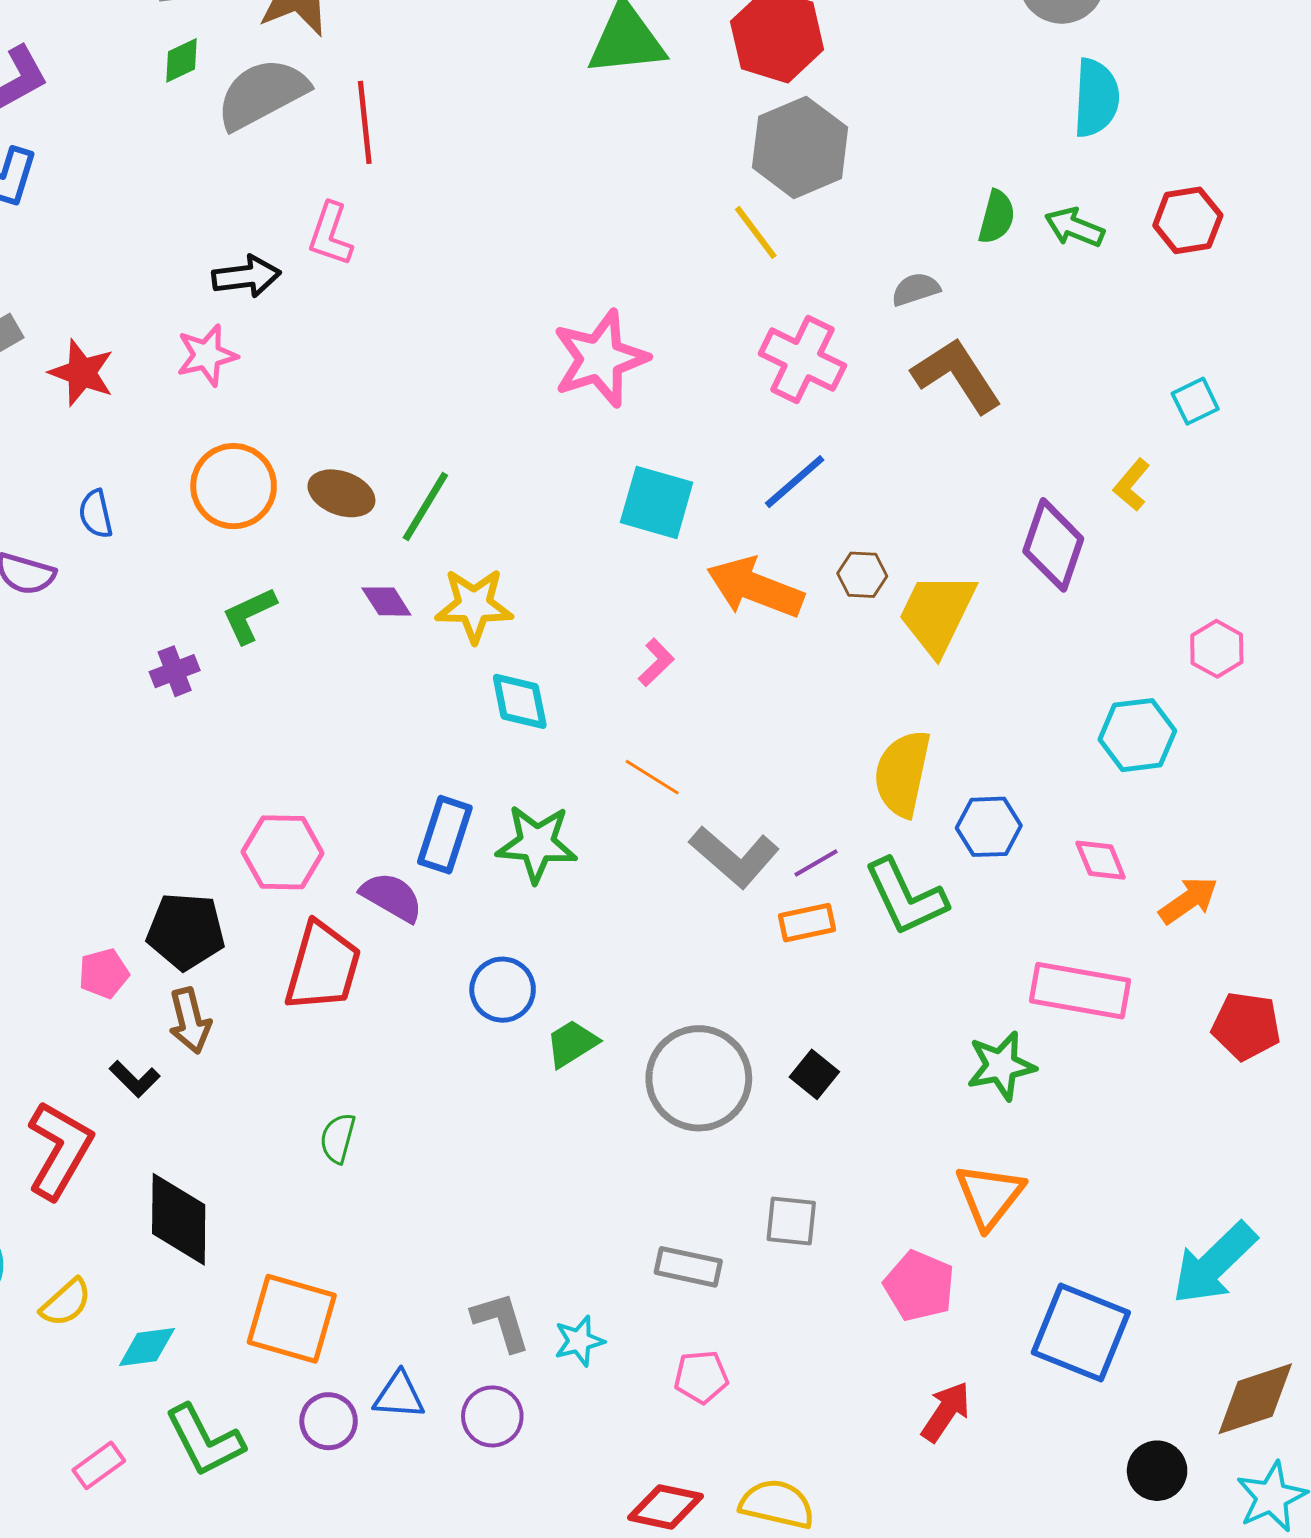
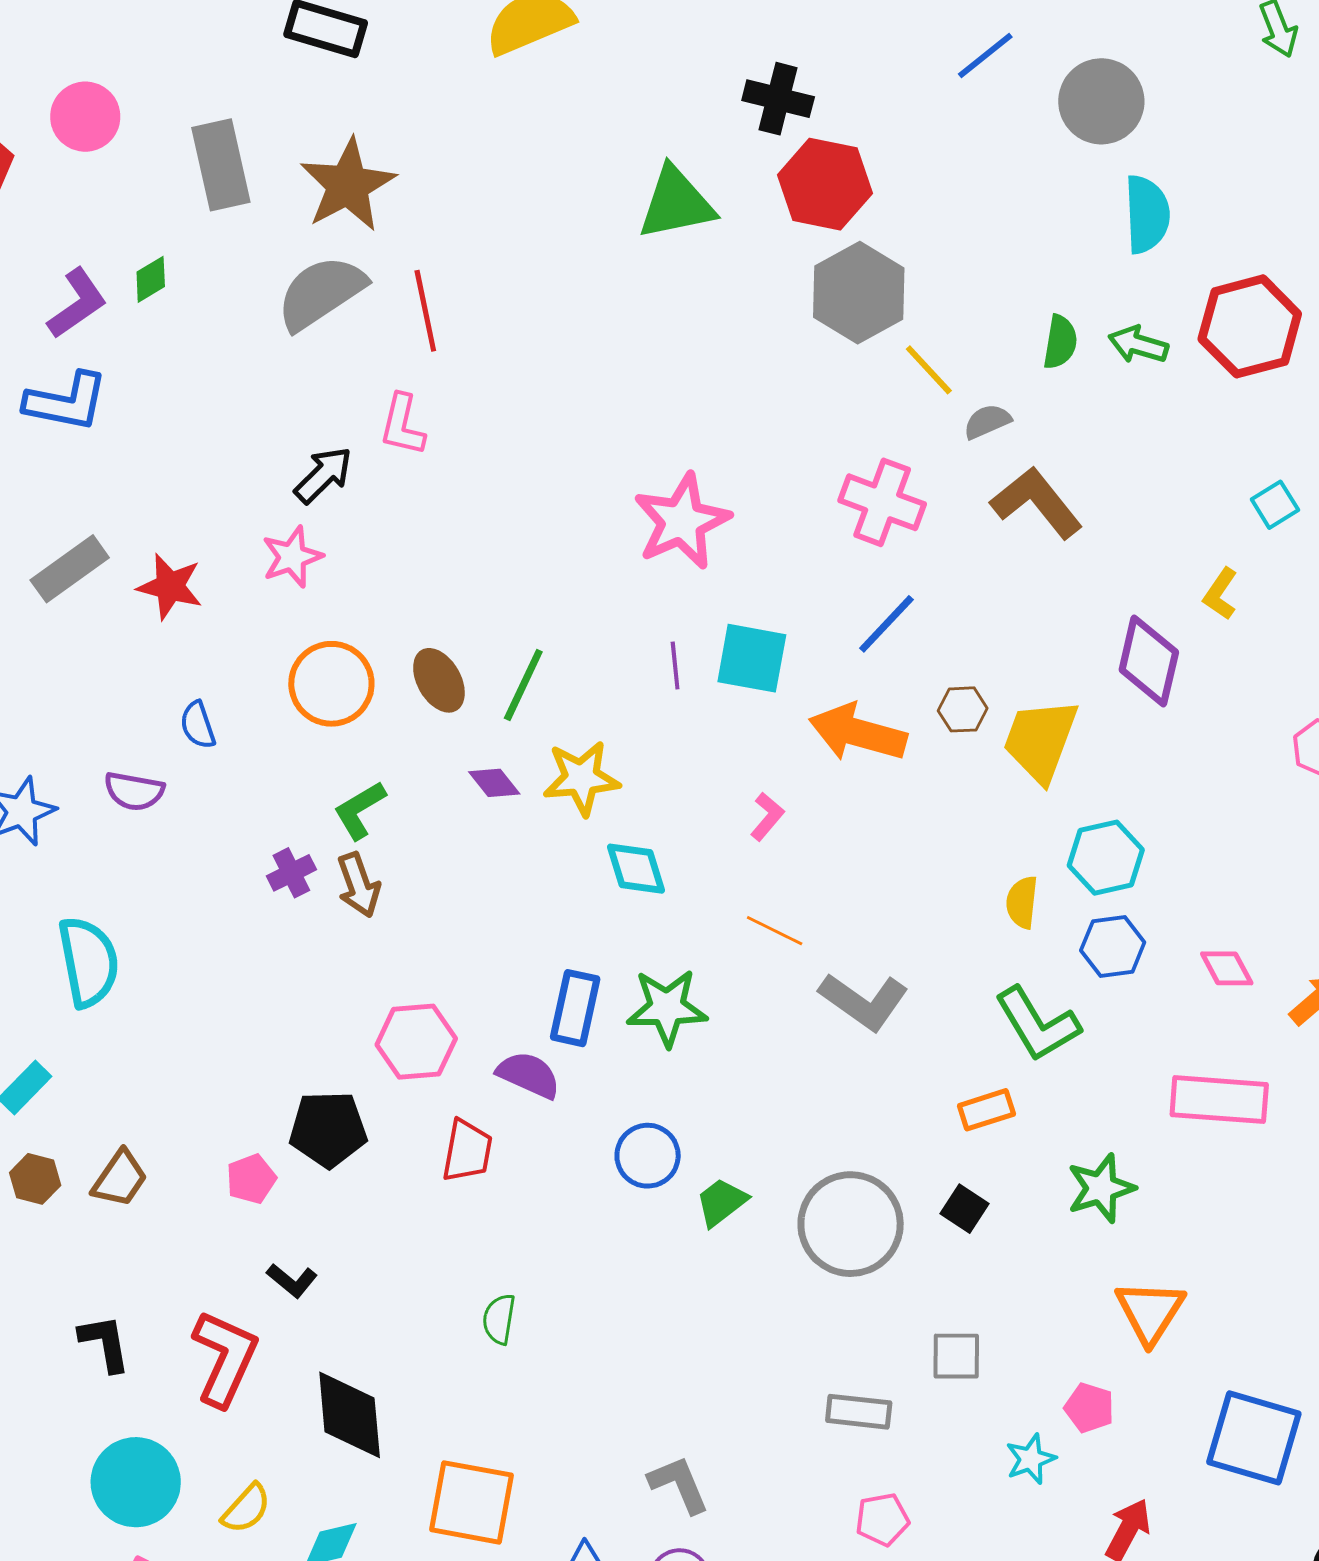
green diamond: (181, 60) -> (151, 279), moved
red hexagon: (1188, 220) -> (1250, 326), size x1.5
yellow line: (756, 232) -> (929, 370), moved
black arrow: (246, 276) -> (323, 475), turned -32
brown ellipse: (341, 493) -> (439, 680), turned 46
cyan hexagon: (1137, 735) -> (1106, 858), moved
yellow semicircle: (902, 773) -> (1022, 902), size x0.6
purple line: (816, 863) -> (675, 666), moved, turned -60
orange rectangle: (807, 923) -> (986, 1110), moved
red trapezoid: (323, 967) -> (467, 1151), size x0.7
brown arrow: (190, 1021) -> (359, 885), moved
green star: (1001, 1066) -> (1101, 1188), moved
pink pentagon: (919, 1286) -> (1089, 1408), size x0.7
cyan star: (579, 1341) -> (1031, 1459), moved

